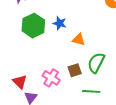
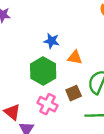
green hexagon: (33, 26) -> (43, 71), moved

